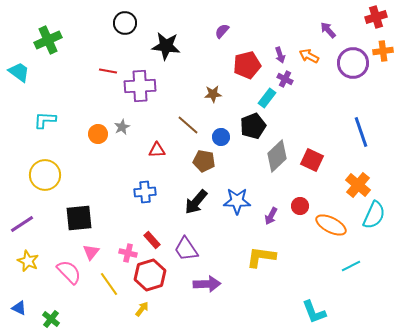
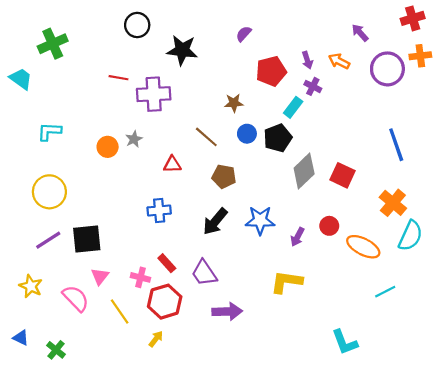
blue circle: (221, 137) -> (247, 134), moved
purple line: (22, 224) -> (48, 240), moved

